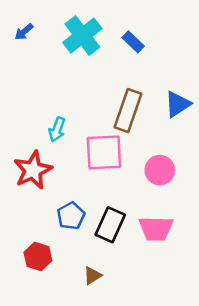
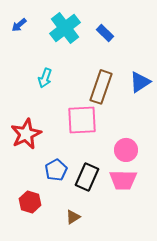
cyan arrow: (57, 129) -> (45, 78), moved
pink circle: (160, 170) -> (126, 150), moved

